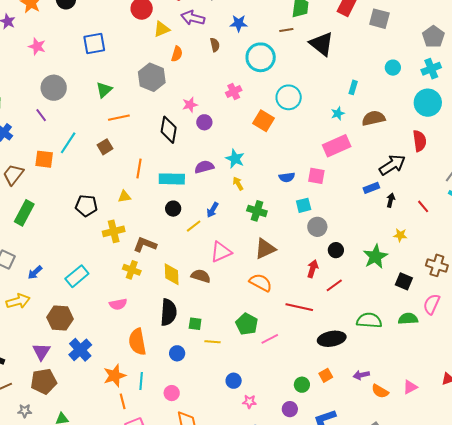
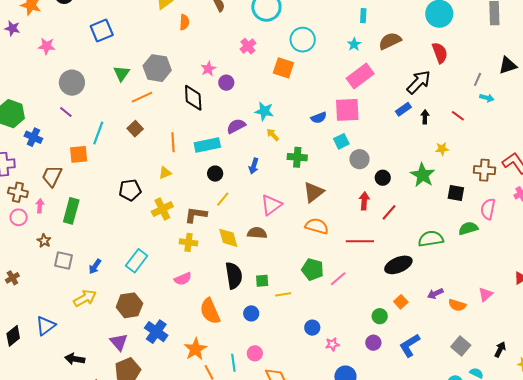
gray hexagon: (152, 77) -> (157, 68), moved
pink square: (316, 176) -> (347, 110), size x1.5
yellow line: (194, 226) -> (223, 199), moved
cyan line: (141, 381) -> (233, 363), moved

